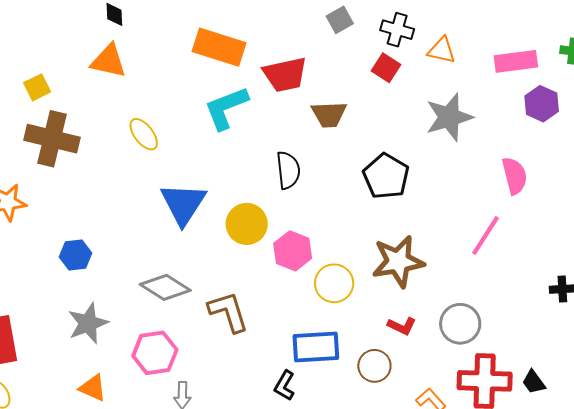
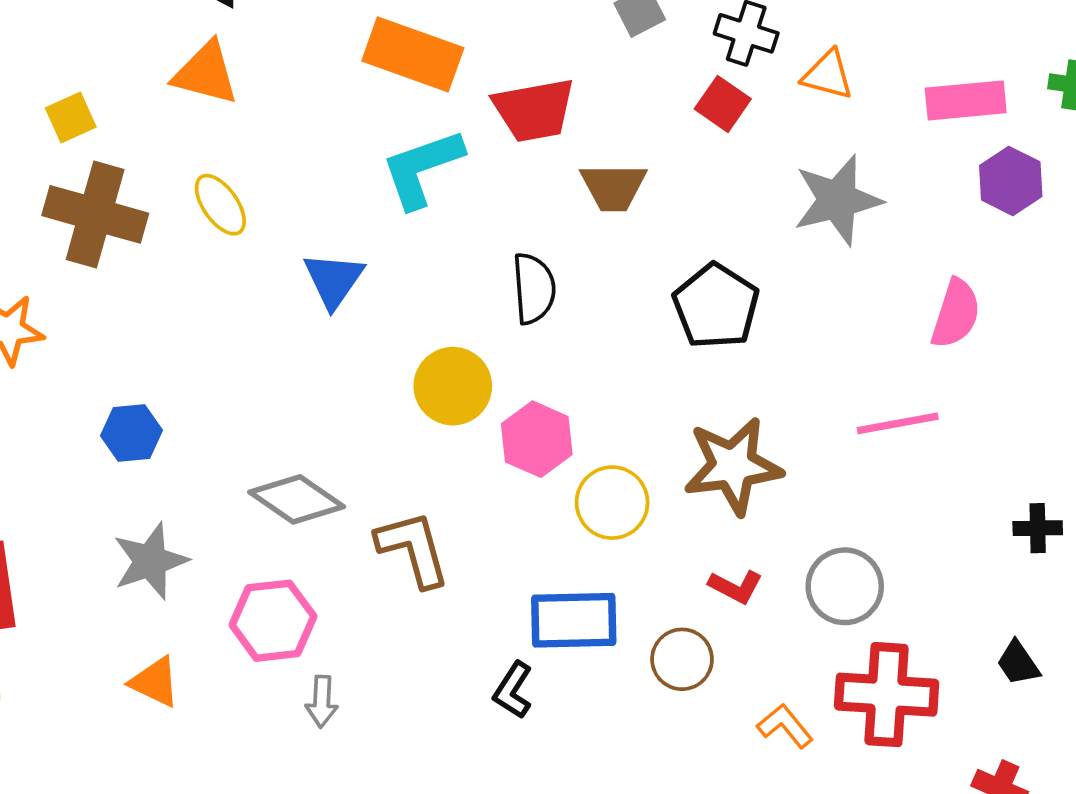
yellow ellipse: (144, 134) -> (220, 205), moved
pink semicircle: (515, 176) -> (956, 314), turned 30
blue triangle: (183, 204) -> (334, 280), moved, size x0.7
pink line: (486, 236) -> (898, 423), turned 45
black trapezoid: (534, 382) -> (1018, 663), moved

